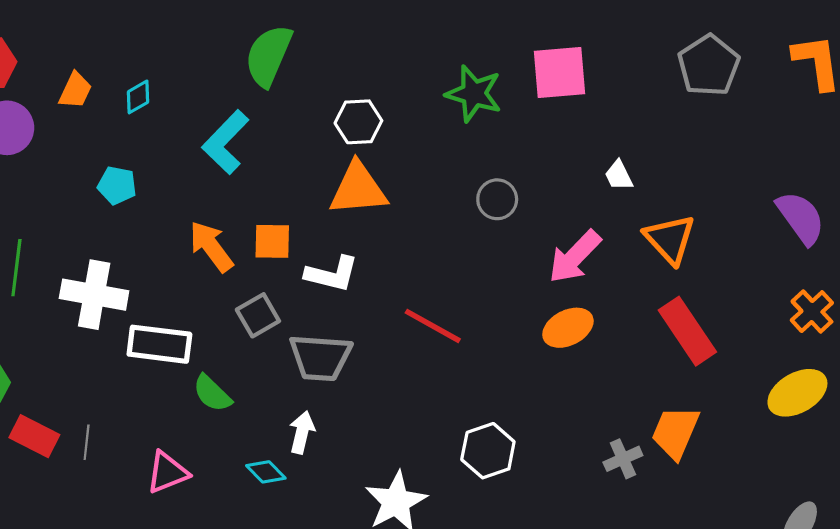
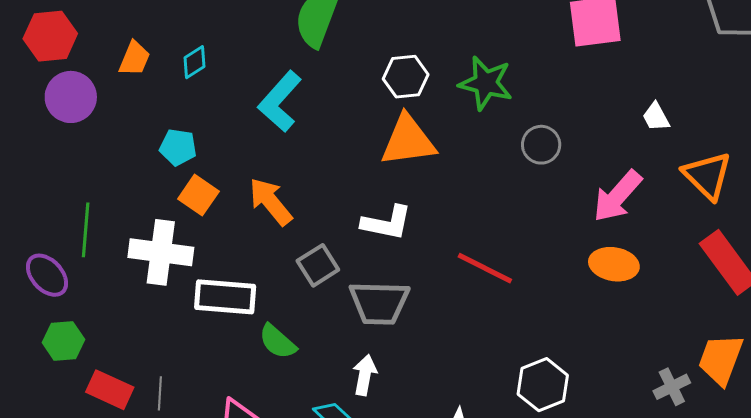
green star: (474, 94) -> (486, 83), moved
orange square: (272, 241) -> (198, 195), moved, turned 36
orange ellipse: (568, 328) -> (614, 264), turned 39

